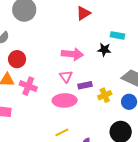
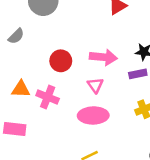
red circle: (17, 59) -> (61, 61), moved
purple rectangle: (85, 85) -> (138, 74), moved

